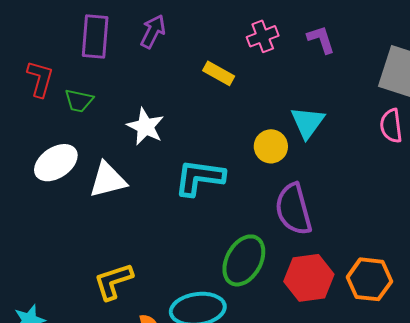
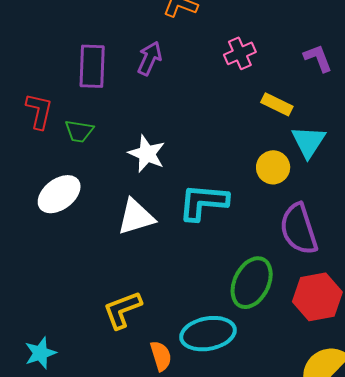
pink cross: (263, 36) -> (240, 53), moved
yellow rectangle: (219, 73) -> (277, 104), moved
white triangle: (108, 180) -> (136, 217), moved

